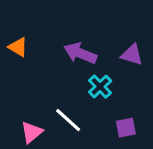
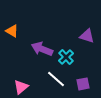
purple arrow: (80, 53) -> (42, 49), moved
white line: (68, 120) -> (56, 79), moved

